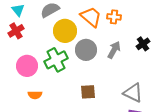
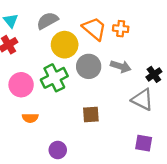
black cross: (143, 44) -> (154, 74), moved
gray arrow: (114, 50) -> (121, 66), turned 78
gray triangle: (133, 93) -> (142, 100), moved

